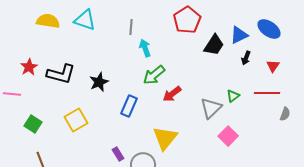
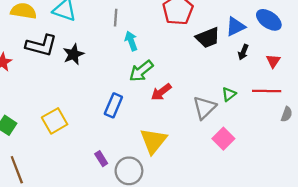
black trapezoid: (214, 45) -> (208, 38), turned 35
black L-shape: (61, 74) -> (41, 45), moved
black star: (99, 82) -> (73, 54), moved

